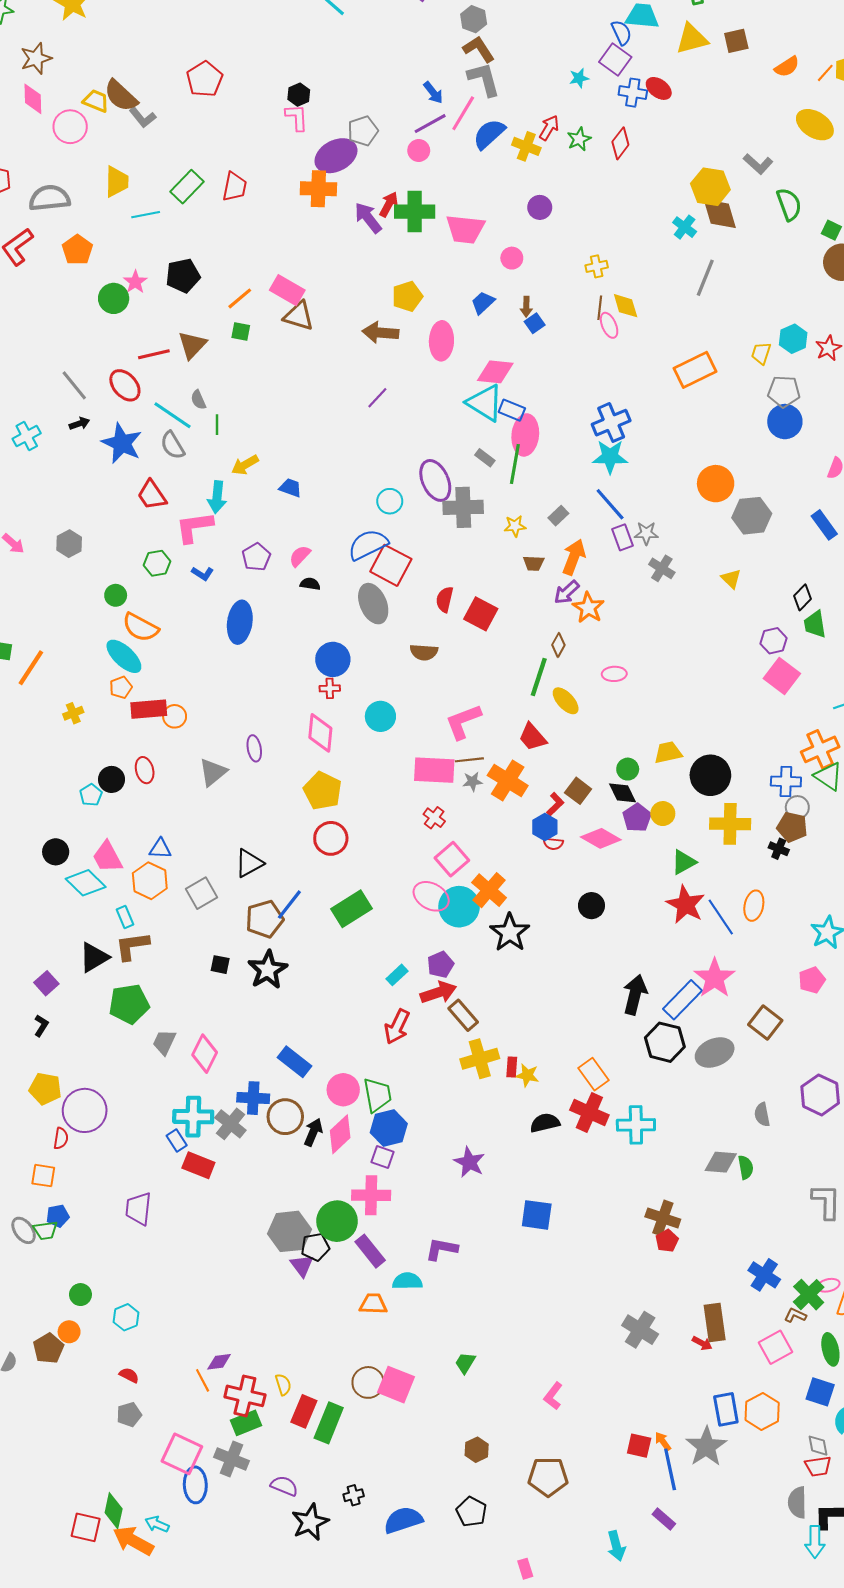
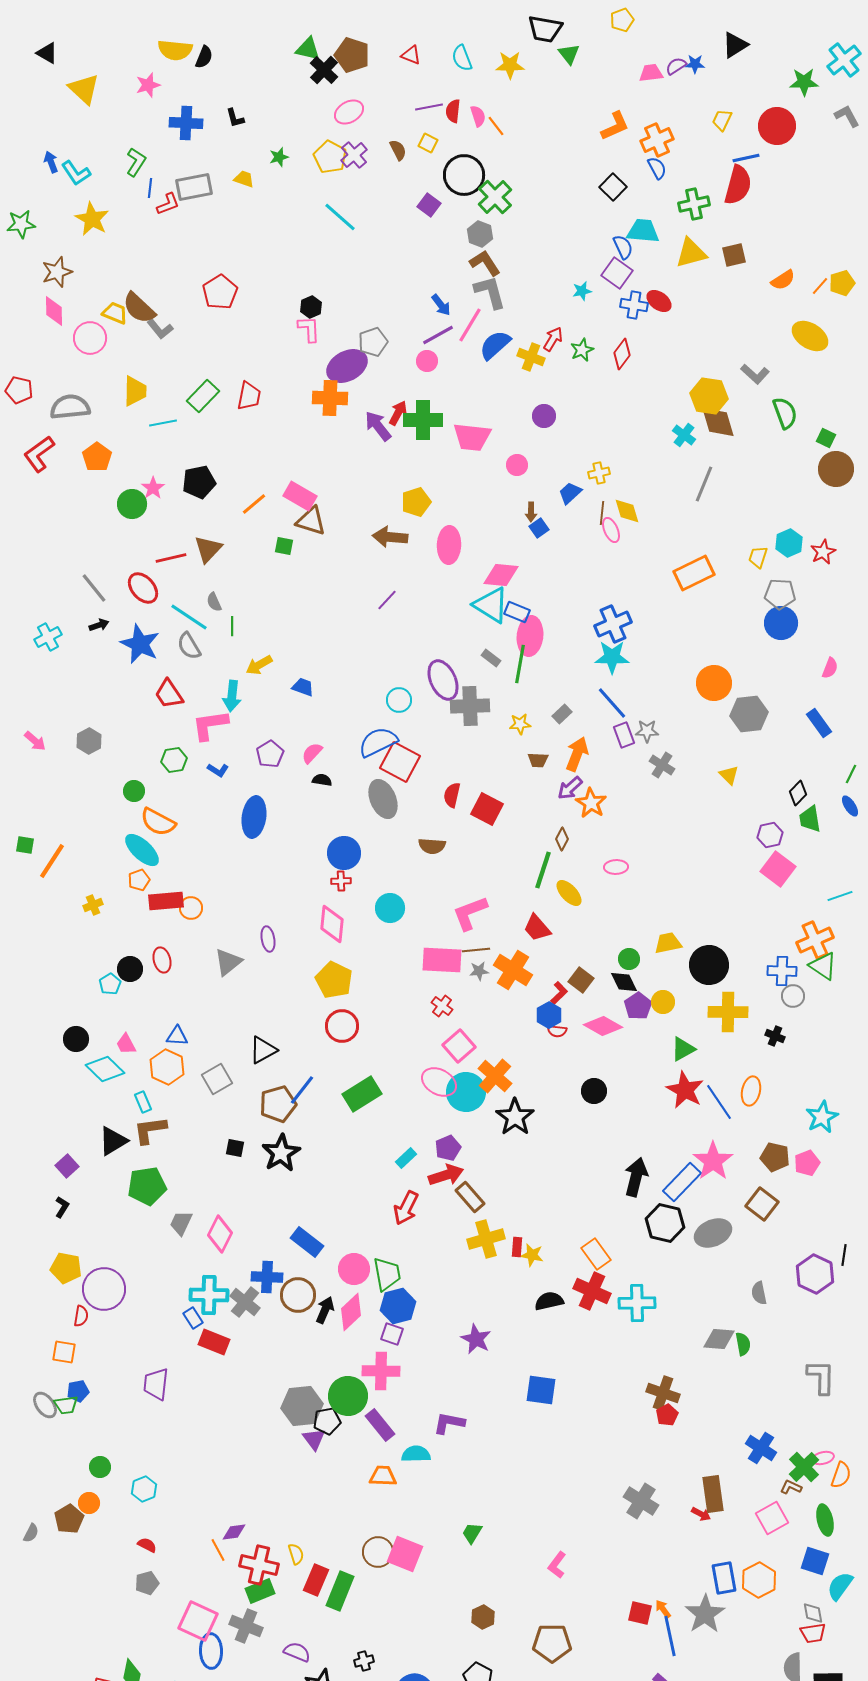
blue trapezoid: (483, 303) -> (570, 493), moved
green square: (241, 332) -> (284, 546), moved
brown pentagon: (792, 827) -> (775, 1157), moved
pink trapezoid: (107, 857) -> (126, 1044), size x0.7

